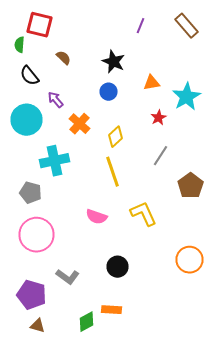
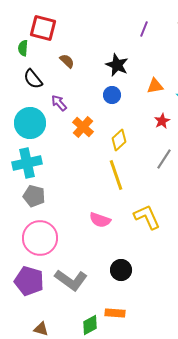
cyan cross: (54, 161) -> (27, 163), moved
gray L-shape: (68, 277) -> (71, 280), size x1.4
purple pentagon: (32, 295) -> (29, 281), moved

